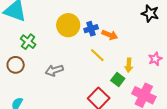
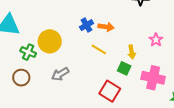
yellow circle: (68, 25) -> (50, 41), moved

